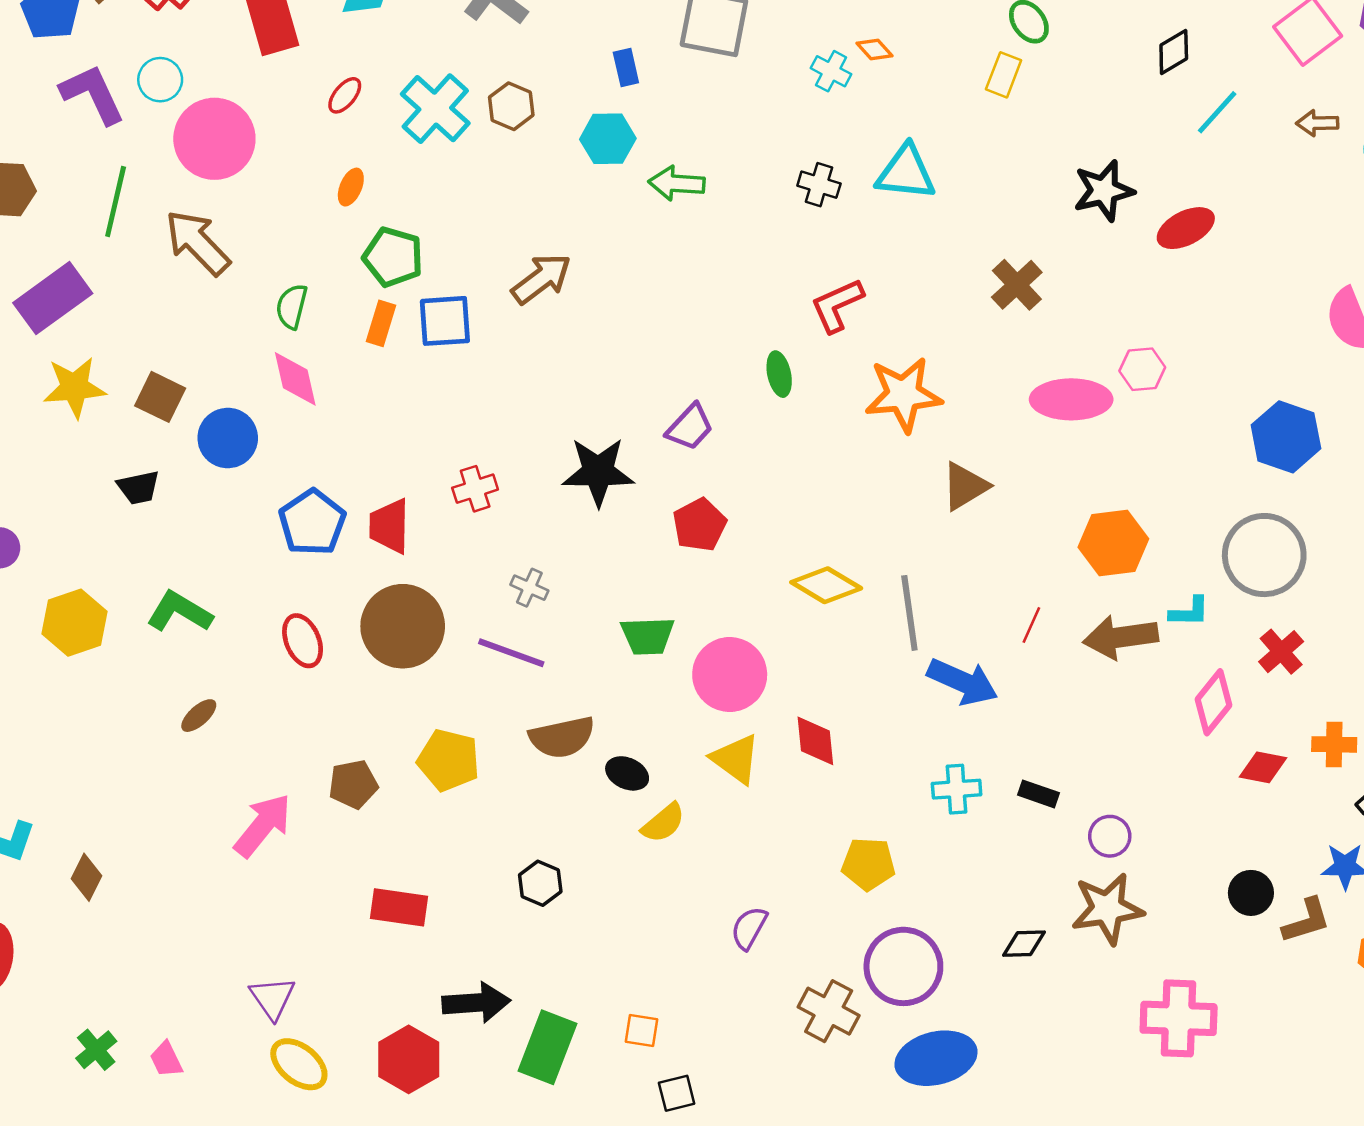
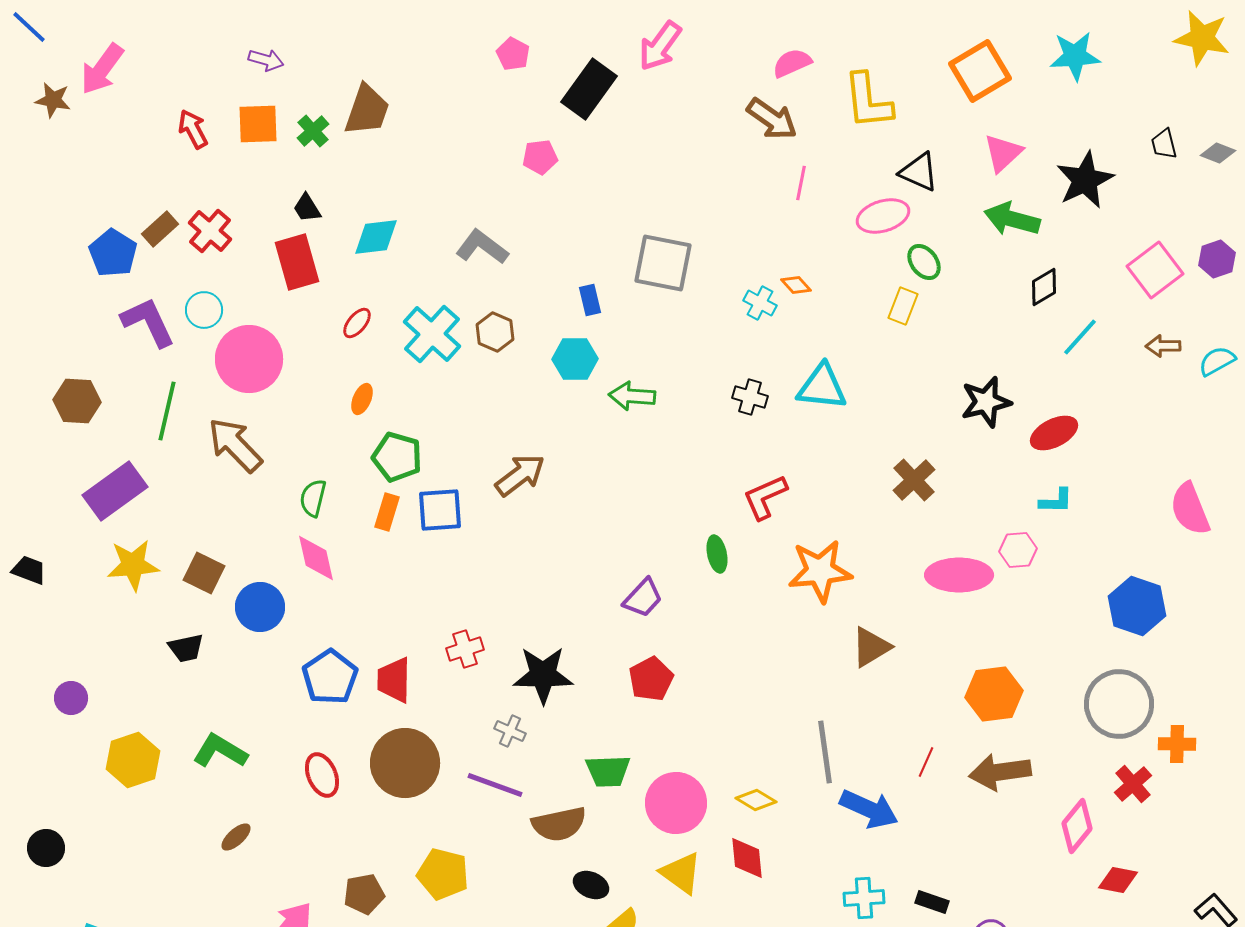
black star: (598, 472) -> (543, 675), moved
yellow diamond: (826, 585) -> (756, 800), moved, size x0.7
cyan L-shape: (1189, 612) -> (1056, 501), moved
brown semicircle: (562, 737) -> (559, 824), moved
orange cross: (1334, 744) -> (1177, 744), moved

